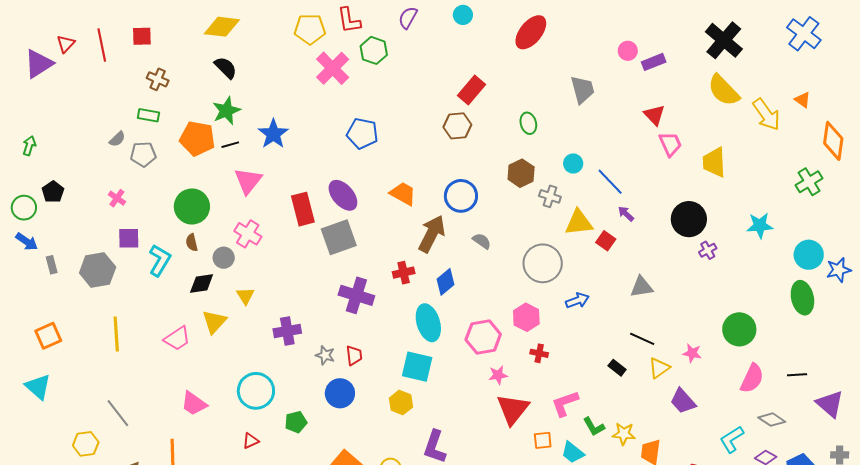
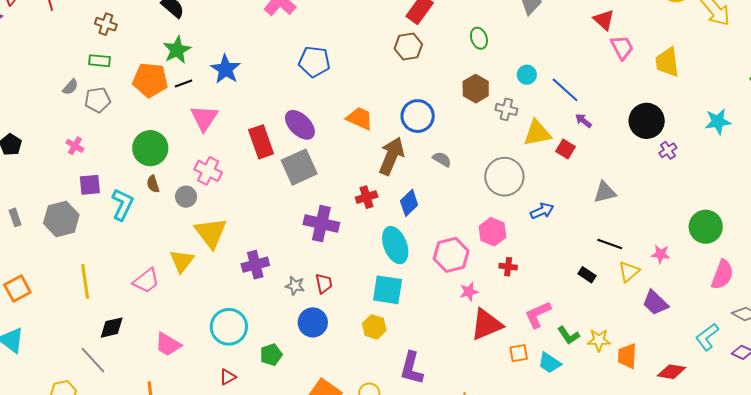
black diamond: (202, 284) -> (112, 328), moved
yellow triangle: (245, 296) -> (211, 233), size x1.8
red triangle: (513, 409) -> (486, 324), turned 33

